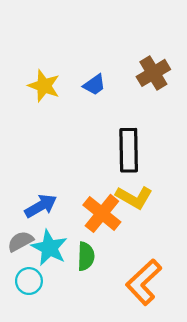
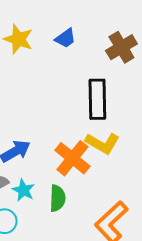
brown cross: (153, 73) -> (121, 47), moved
cyan star: (49, 248) -> (23, 190), size x0.7

